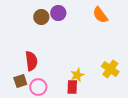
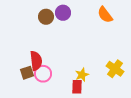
brown square: (20, 81) -> (27, 73), moved
pink circle: (38, 87) -> (43, 74), moved

